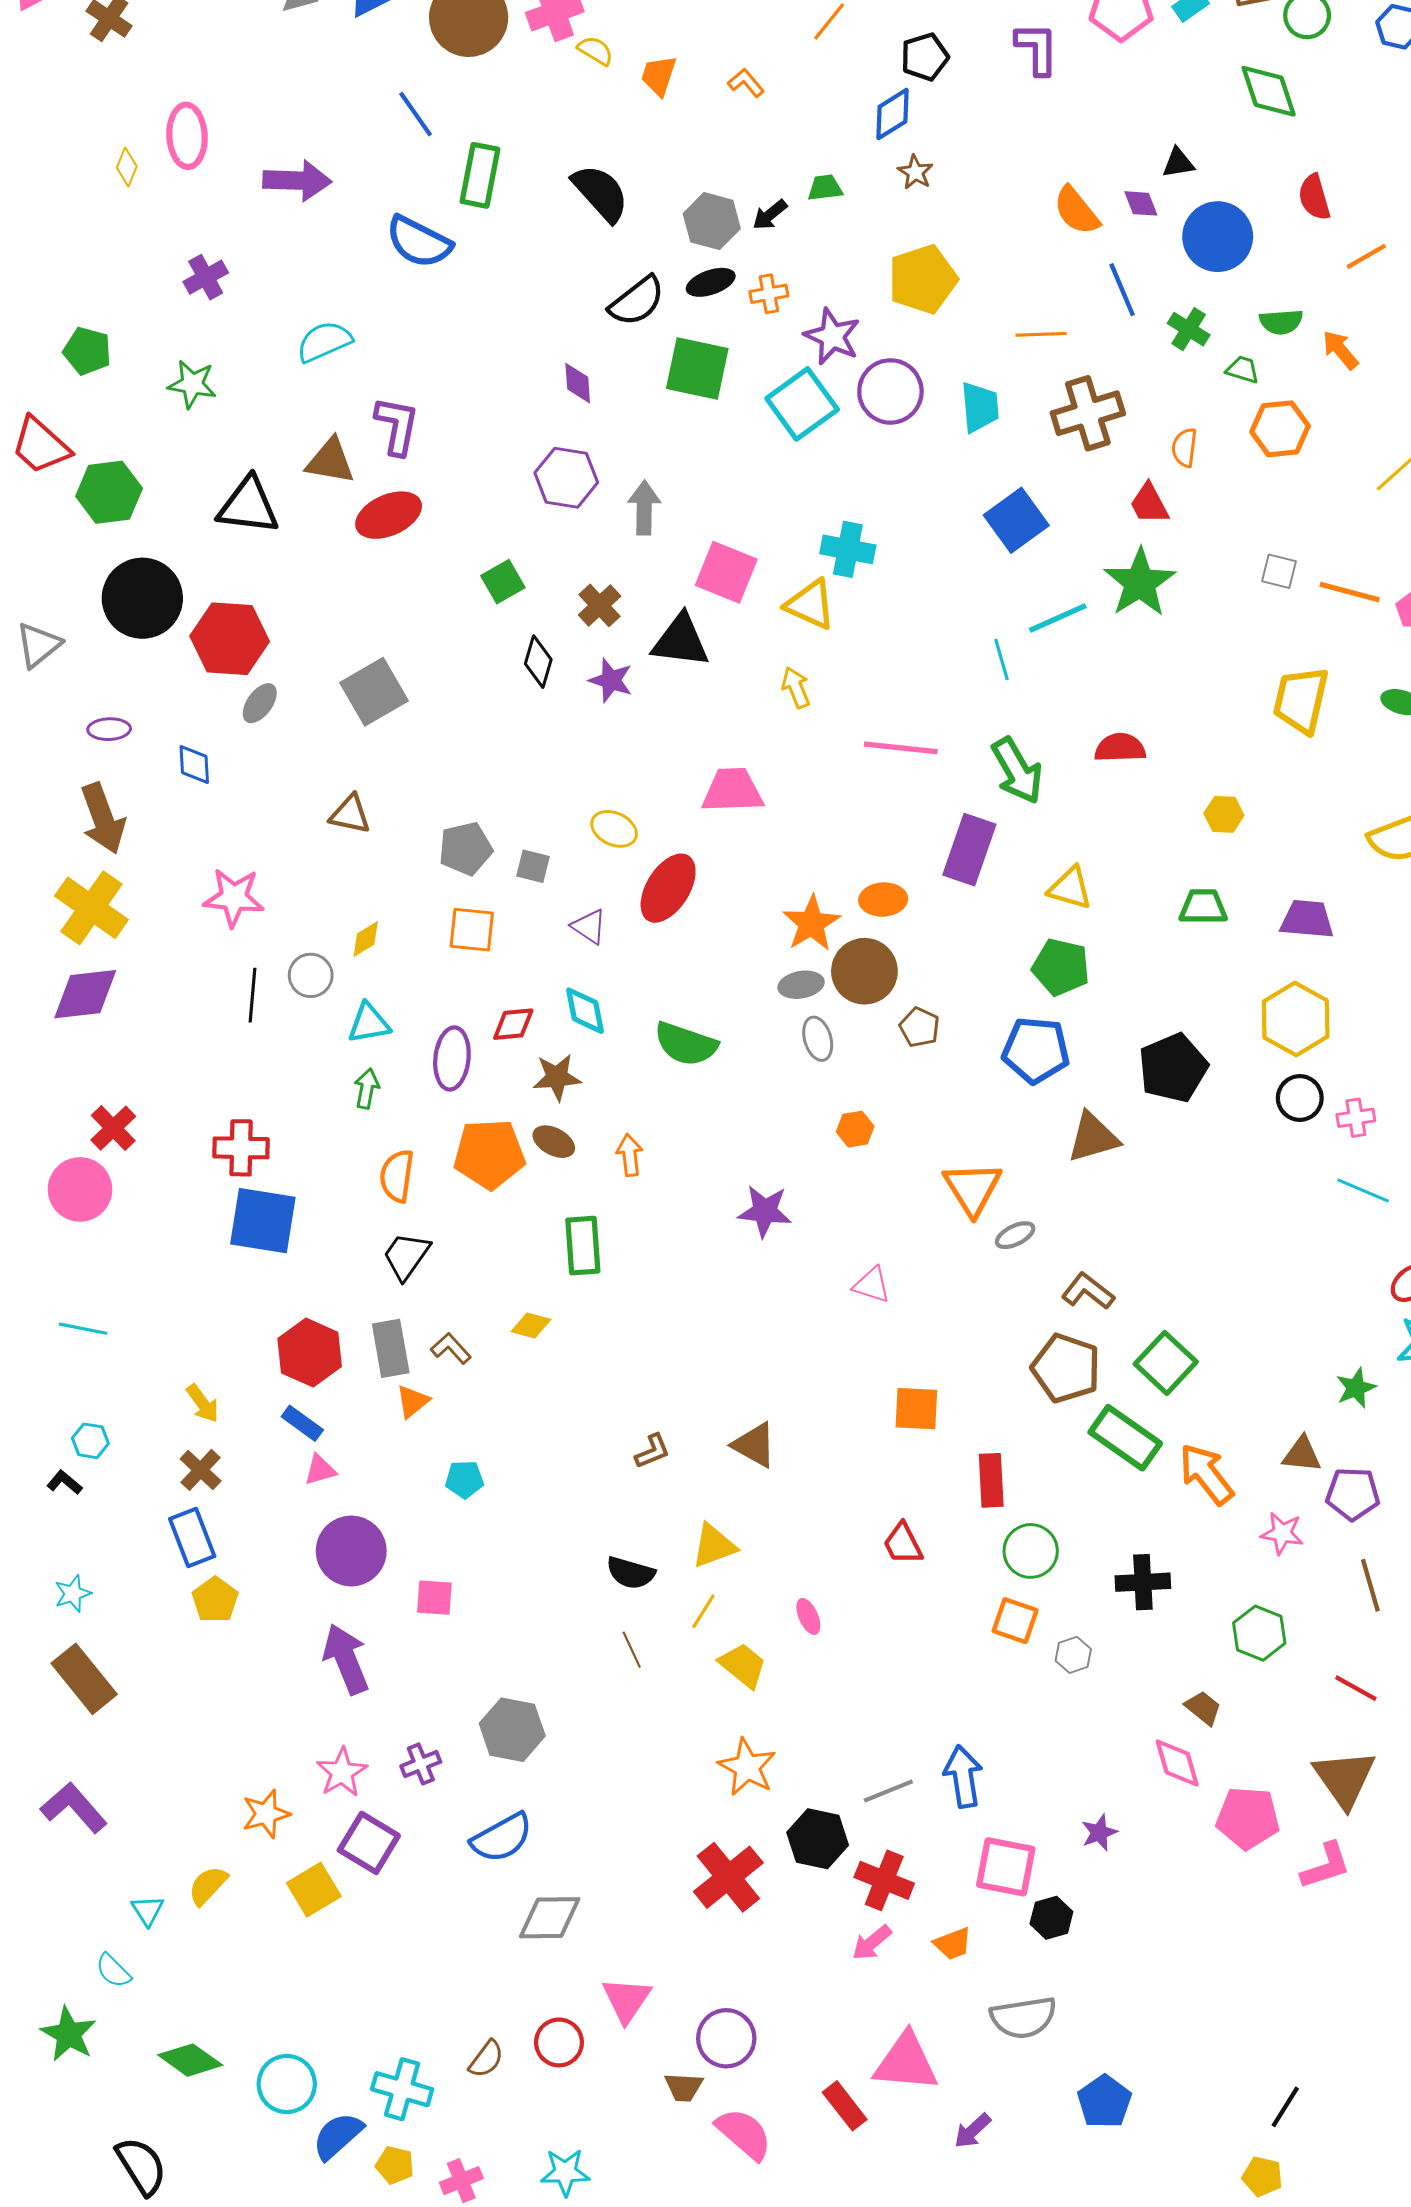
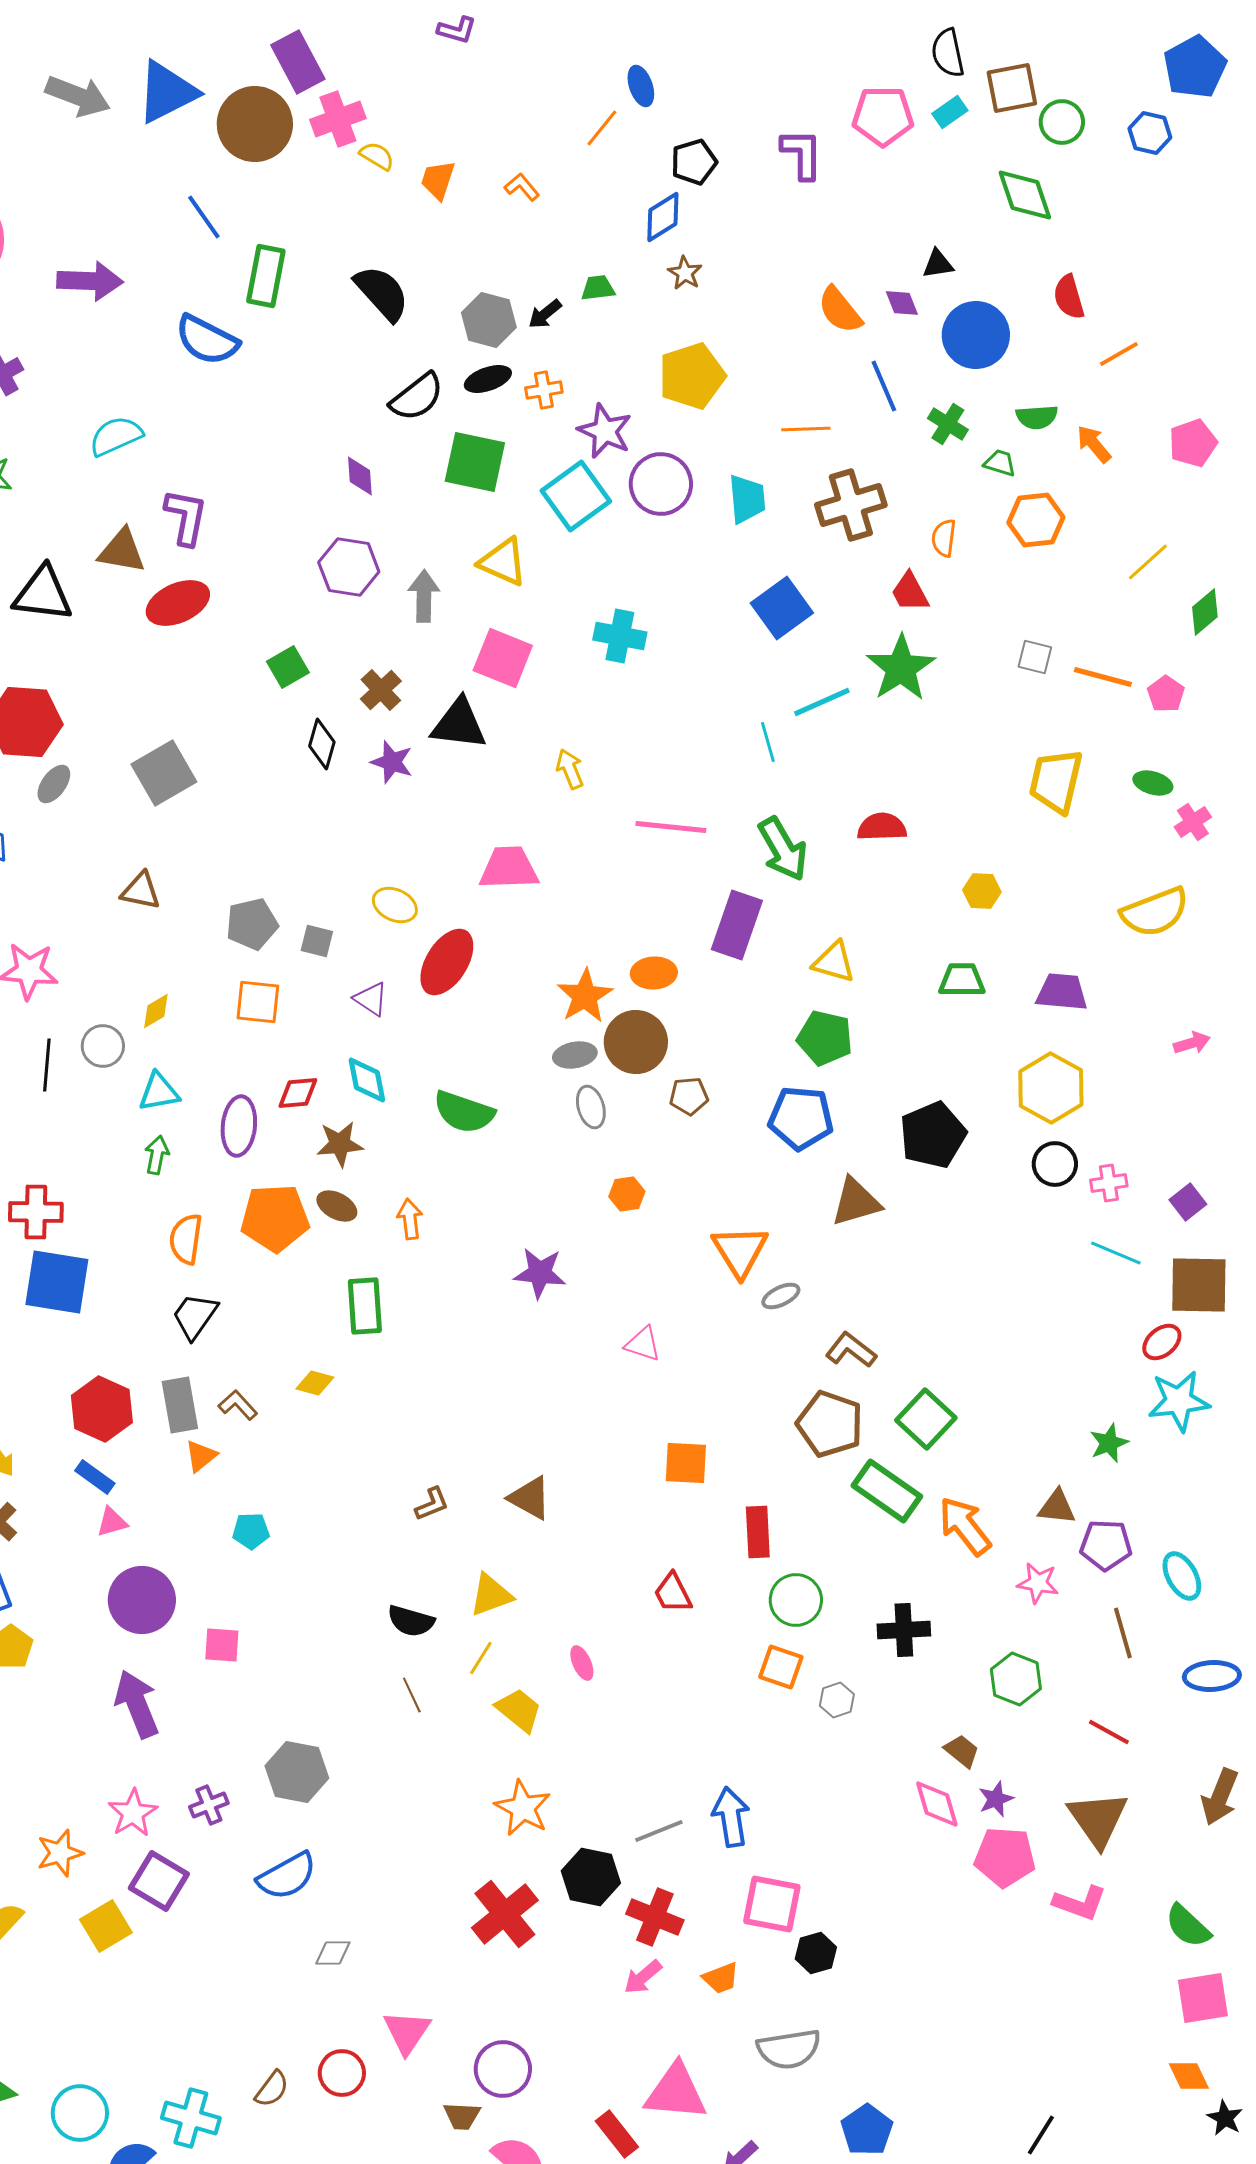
yellow triangle: (810, 604) -> (503, 562), moved
brown pentagon: (920, 1027) -> (689, 1096), turned -30
purple star: (1099, 1833) -> (996, 1799), moved
pink L-shape: (1326, 1866) -> (1080, 1903), turned 38
gray diamond: (550, 1918) -> (333, 1953), size x0.6

